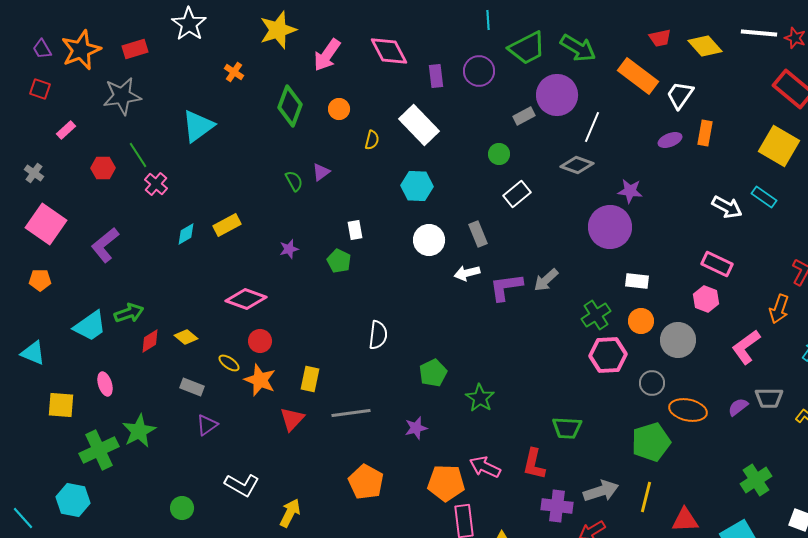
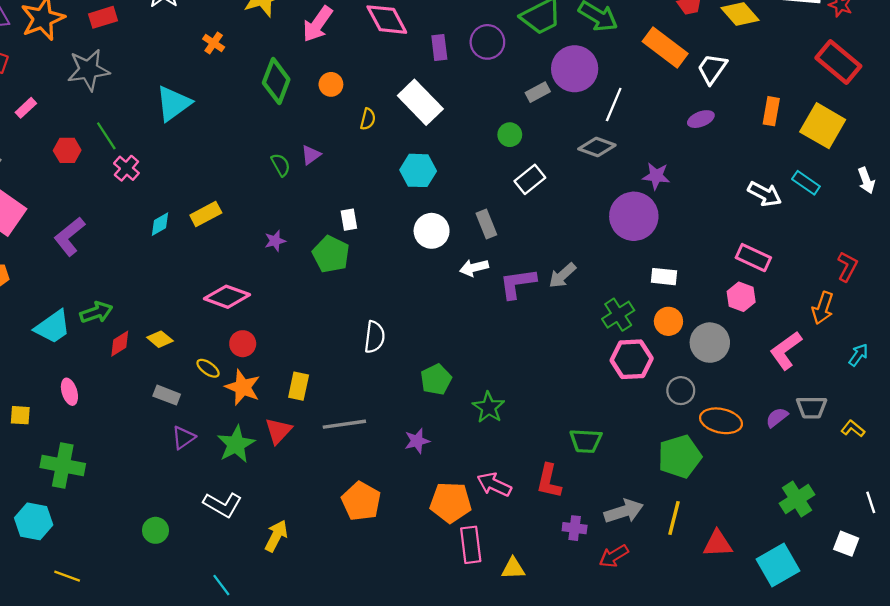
orange rectangle: (705, 133) -> (771, 111), moved
green pentagon: (339, 261) -> (331, 254), size x1.4
yellow square: (61, 405) -> (20, 415), size x0.7
green star: (139, 431) -> (236, 444), moved
green cross: (99, 450) -> (63, 465), turned 36
purple cross: (557, 506) -> (575, 528), size x0.7

